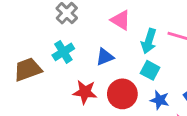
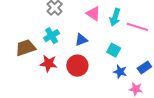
cyan arrow: (149, 41) -> (115, 17), moved
red star: (85, 92) -> (48, 63), moved
red circle: (122, 94) -> (77, 66), moved

